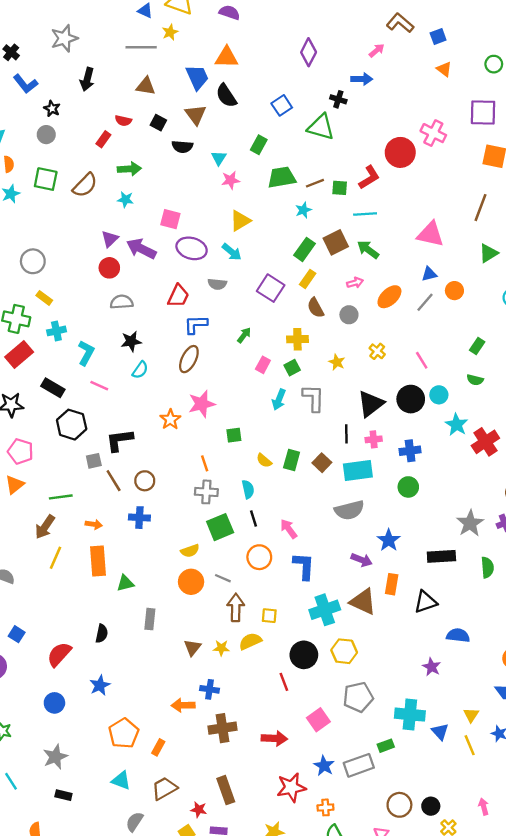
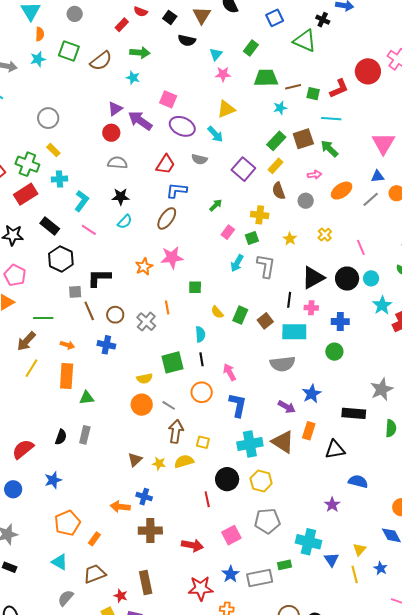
pink triangle: (430, 234) -> (383, 143), turned 40
gray cross: (206, 492) -> (146, 322), moved, turned 30
gray rectangle: (150, 619) -> (85, 435), moved

